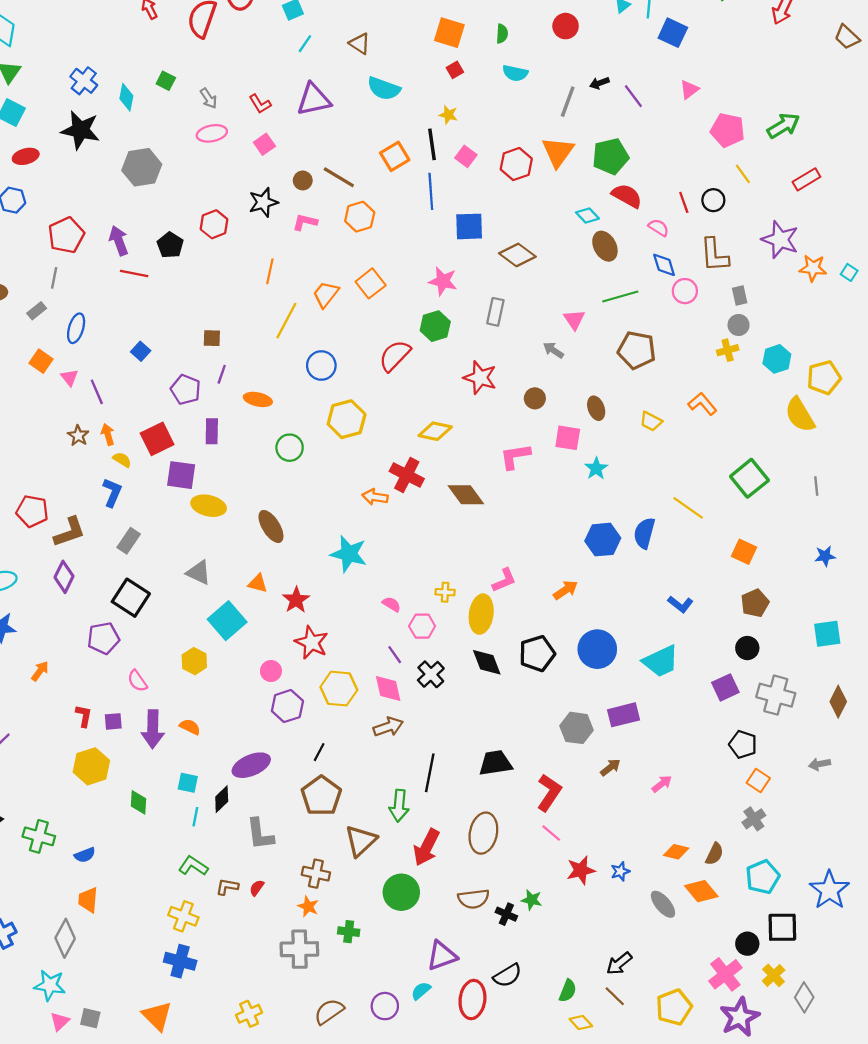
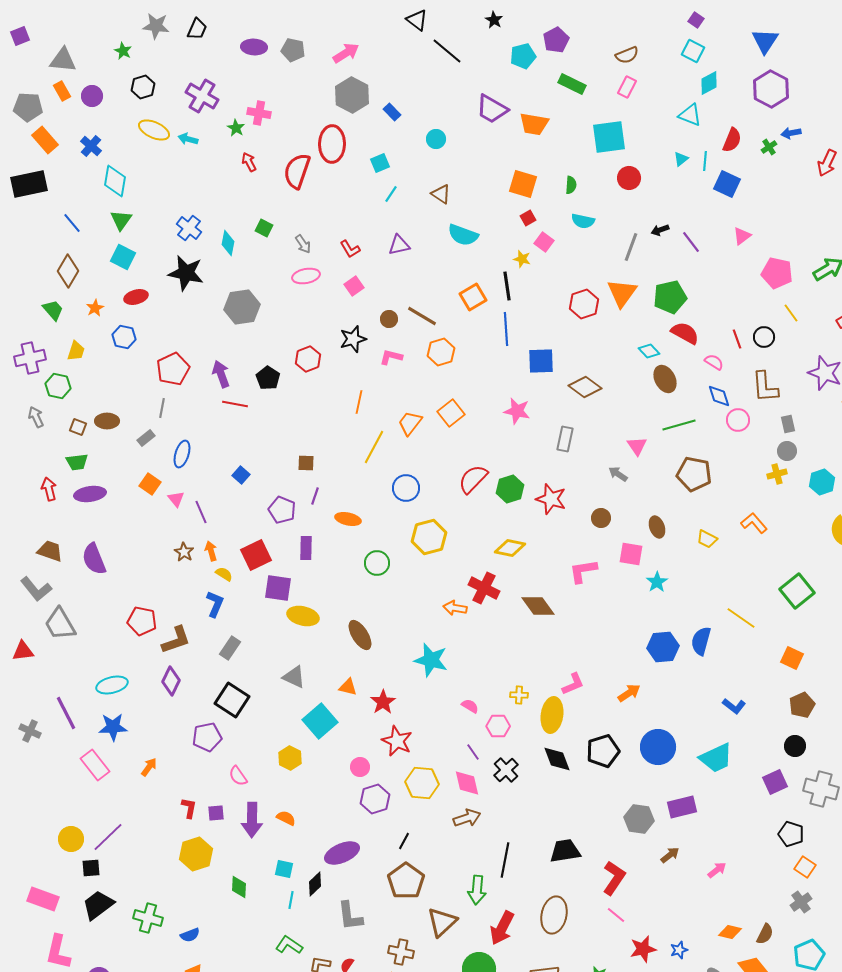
purple triangle: (314, 99) -> (399, 245), size x0.7
pink square: (466, 156) -> (544, 242), moved
green hexagon: (435, 326) -> (510, 489), moved

